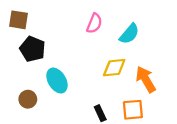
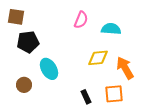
cyan semicircle: (129, 34) -> (111, 29), turned -126
black pentagon: (32, 49) -> (28, 42), turned -30

